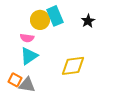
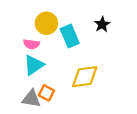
cyan rectangle: (55, 16) -> (70, 36), moved
orange square: (15, 80) -> (46, 93), moved

